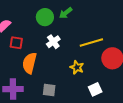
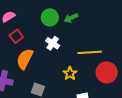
white cross: (53, 42) -> (53, 43), turned -32
red square: (16, 43) -> (16, 36), turned 32

